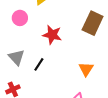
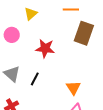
orange triangle: (86, 69) -> (73, 88), moved

